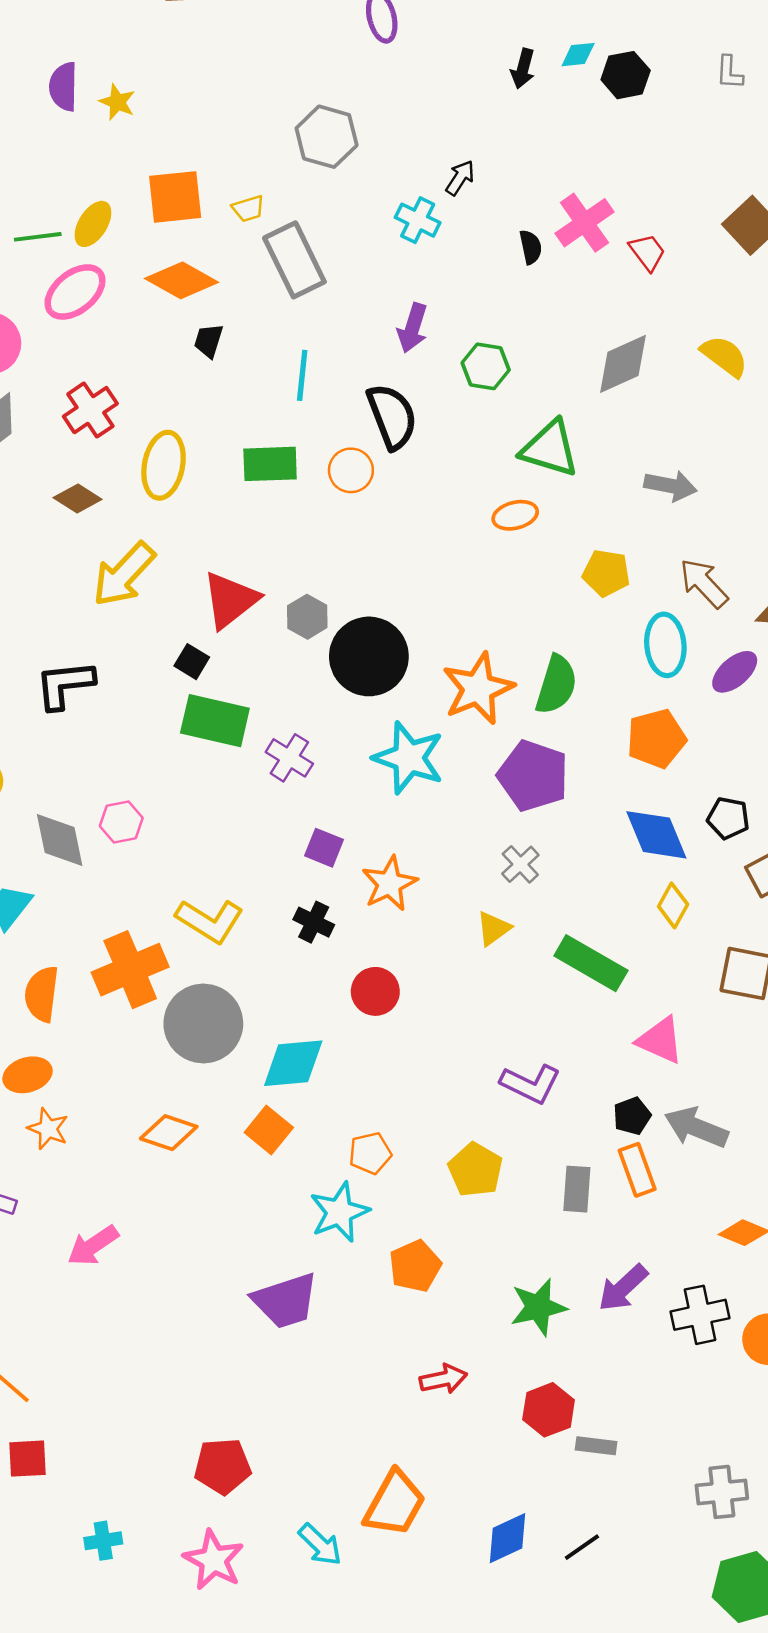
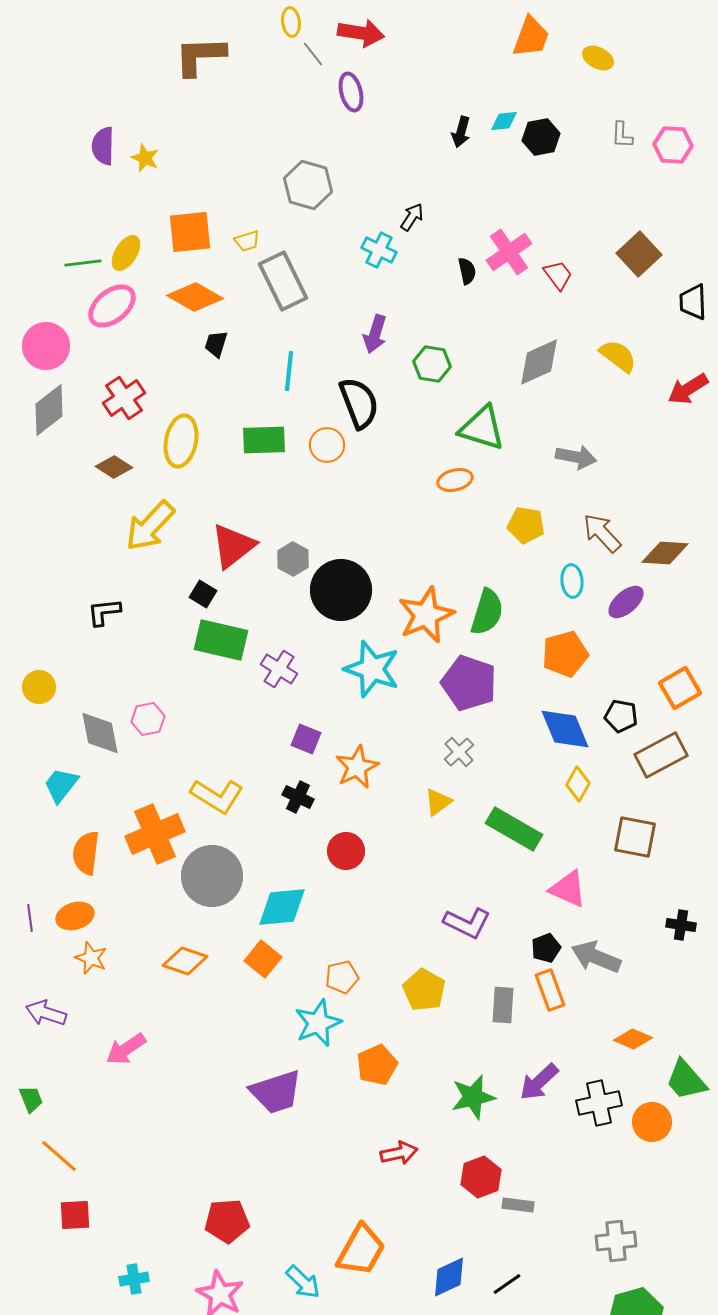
cyan ellipse: (665, 645) -> (572, 581), size x0.7
black L-shape: (65, 685) -> (104, 612), size x0.7

